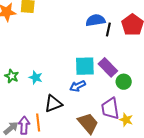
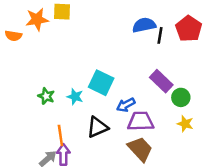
cyan square: (85, 66) -> (101, 83), moved, turned 30
purple trapezoid: (110, 108) -> (141, 121), moved, turned 100
yellow star: (126, 120) -> (185, 124), moved
orange line: (38, 122) -> (60, 135), moved

